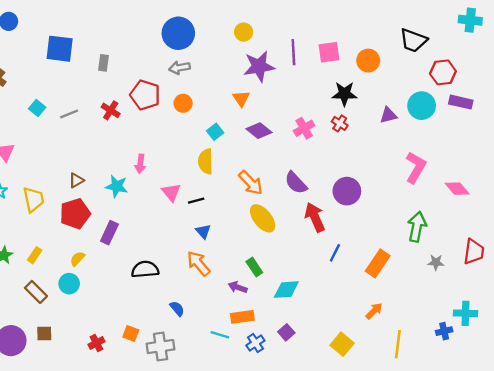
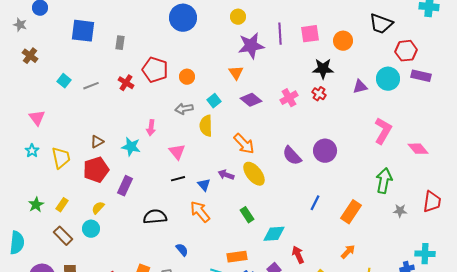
gray arrow: (179, 68) -> (184, 109), moved
purple semicircle: (296, 183) -> (292, 156), moved
black line: (196, 201) -> (178, 179), moved
red arrow: (315, 217) -> (298, 255), moved, size x0.7
purple arrow: (238, 287) -> (226, 175), moved

